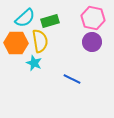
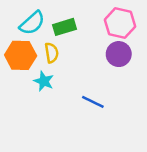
yellow semicircle: (40, 41) -> (52, 53), size x0.7

